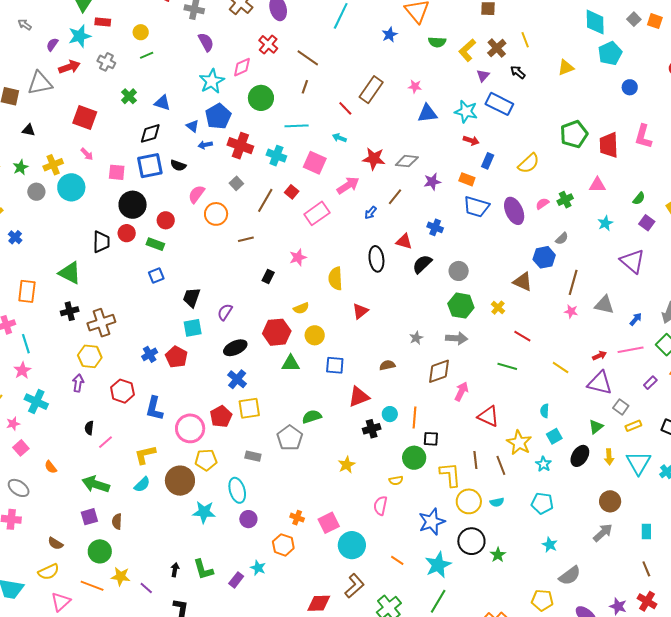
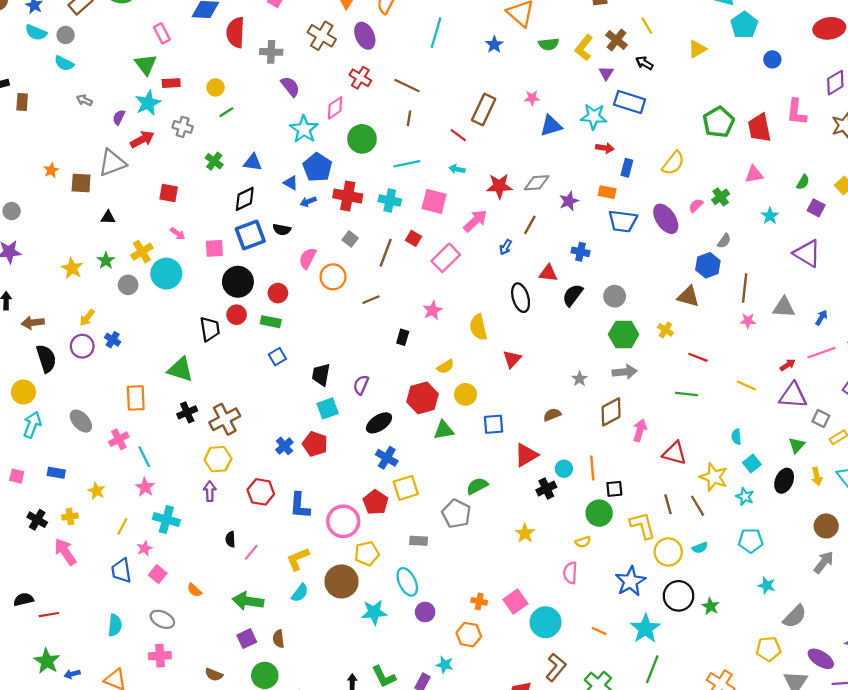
red square: (85, 118) -> (169, 193), size x0.7

